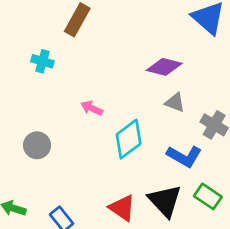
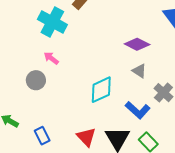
cyan cross: (42, 61) -> (52, 22), size x1.8
pink arrow: (92, 108) -> (51, 58), moved

